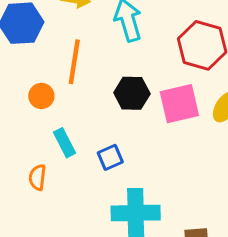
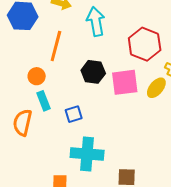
orange circle: (41, 96) -> (37, 76), moved
orange semicircle: (37, 177) -> (22, 123), size x1.5

